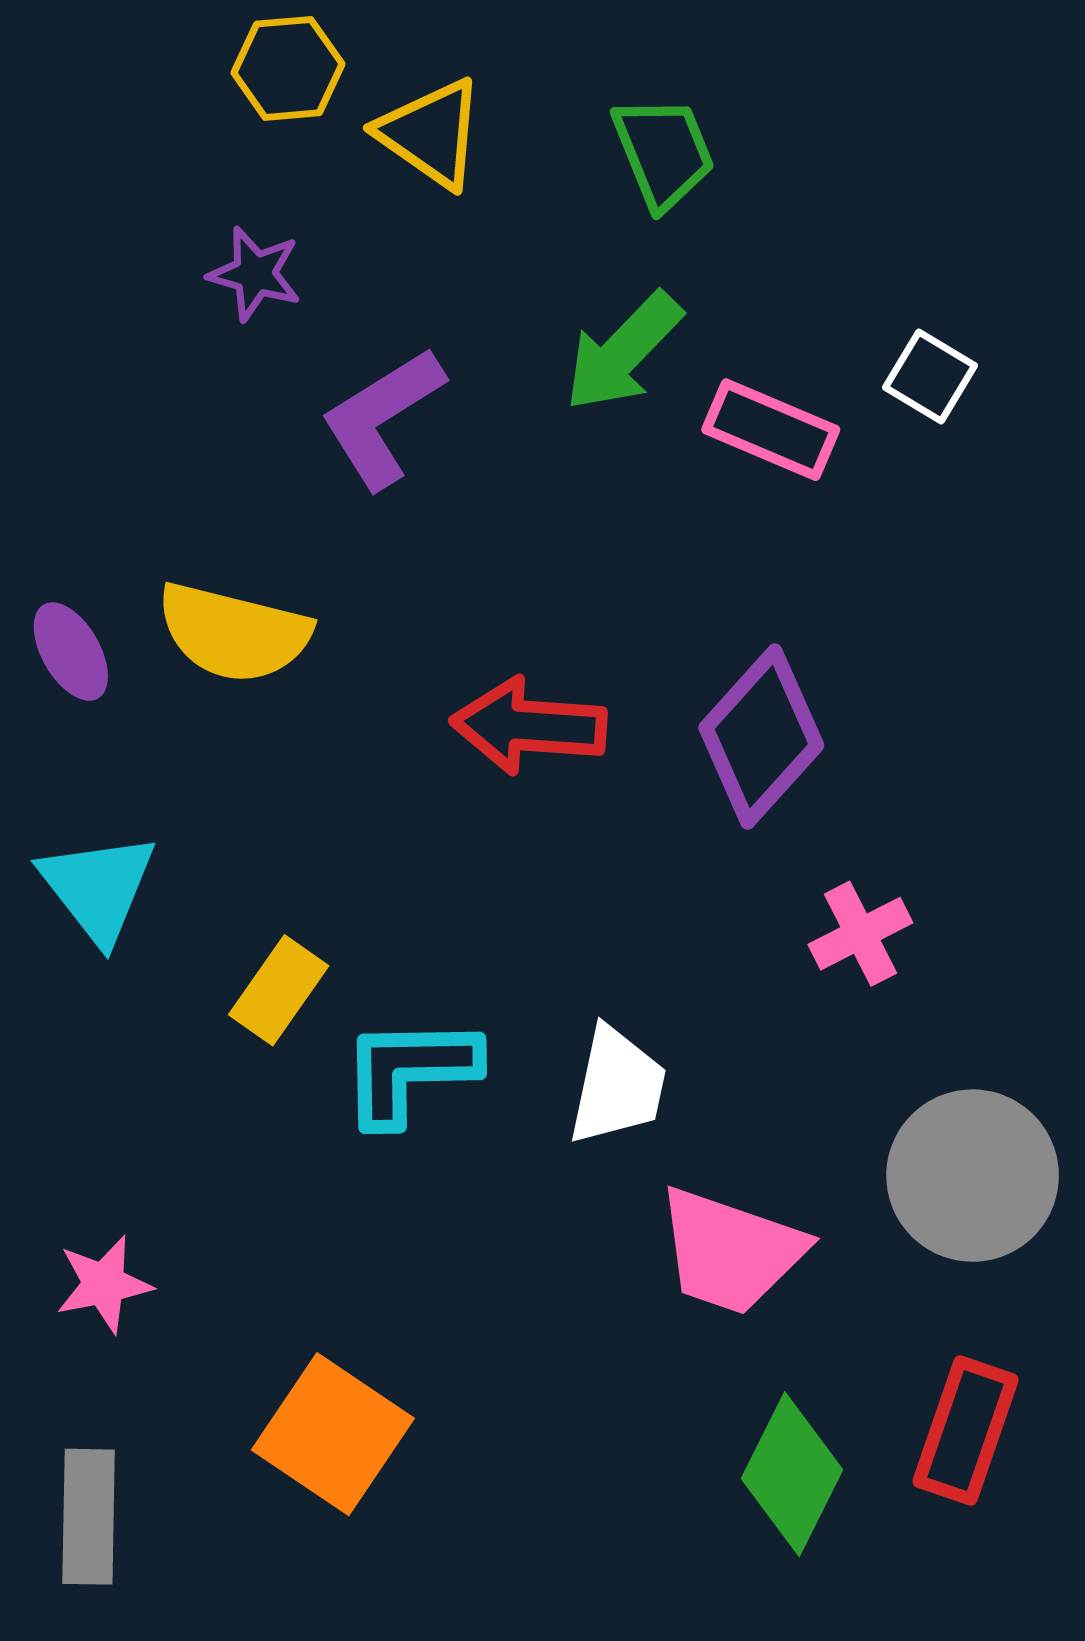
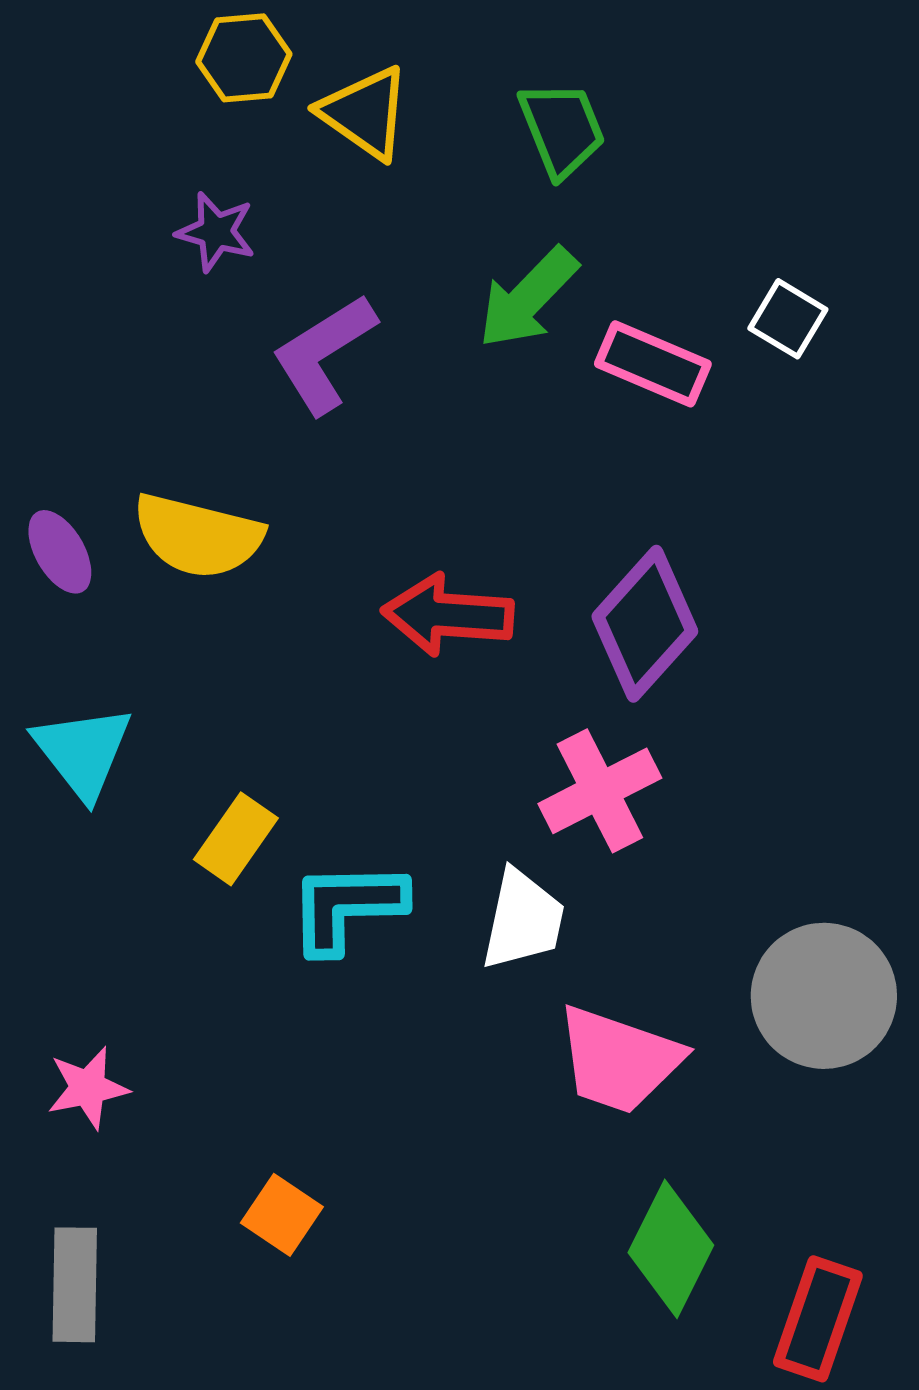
pink cross: (860, 934) -> (600, 791), moved, size x1.4
red rectangle: (965, 1431) -> (818, 1319), moved
orange square: (333, 1434) -> (282, 1215), size x0.6

